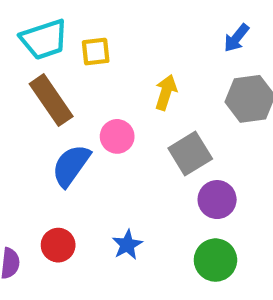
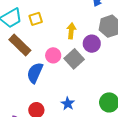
gray square: (190, 153) -> (74, 59), moved
purple circle: (217, 200) -> (92, 44), moved

